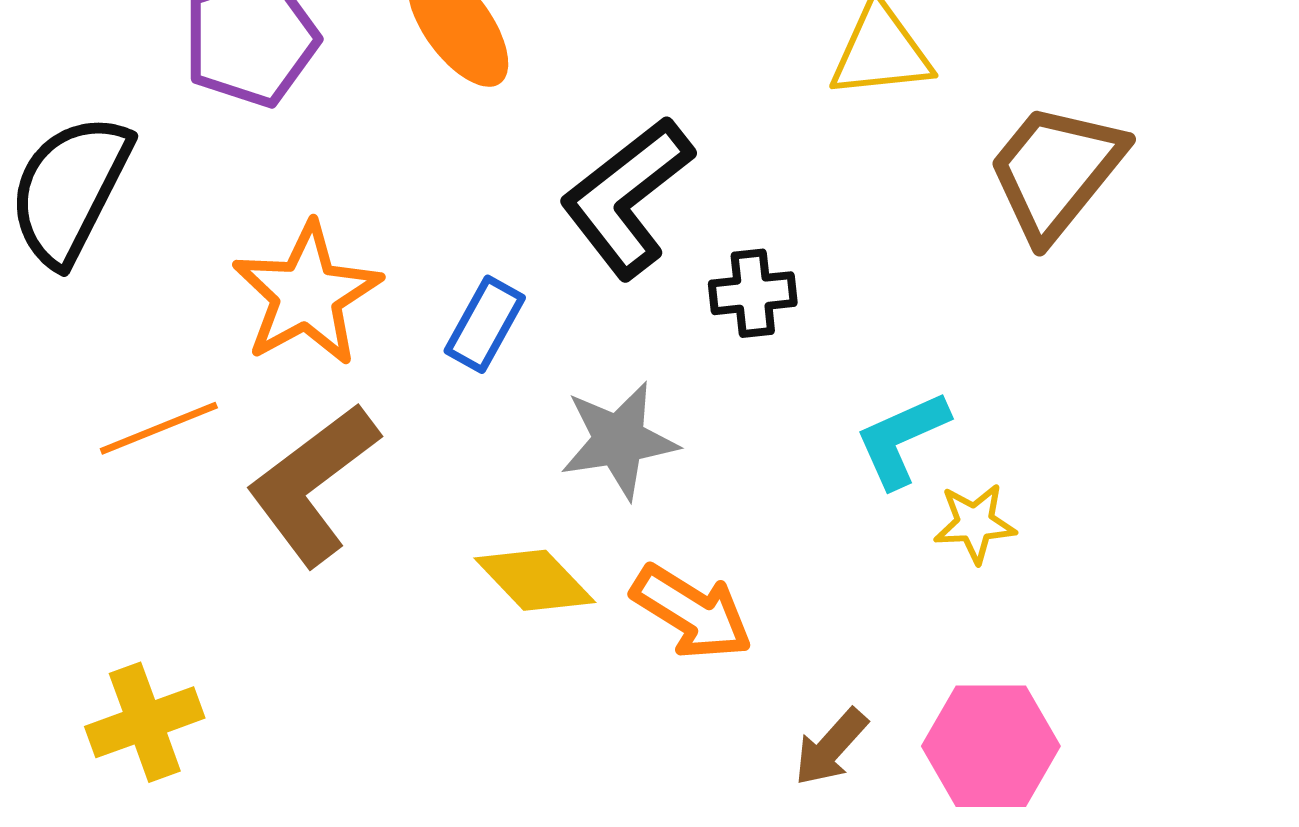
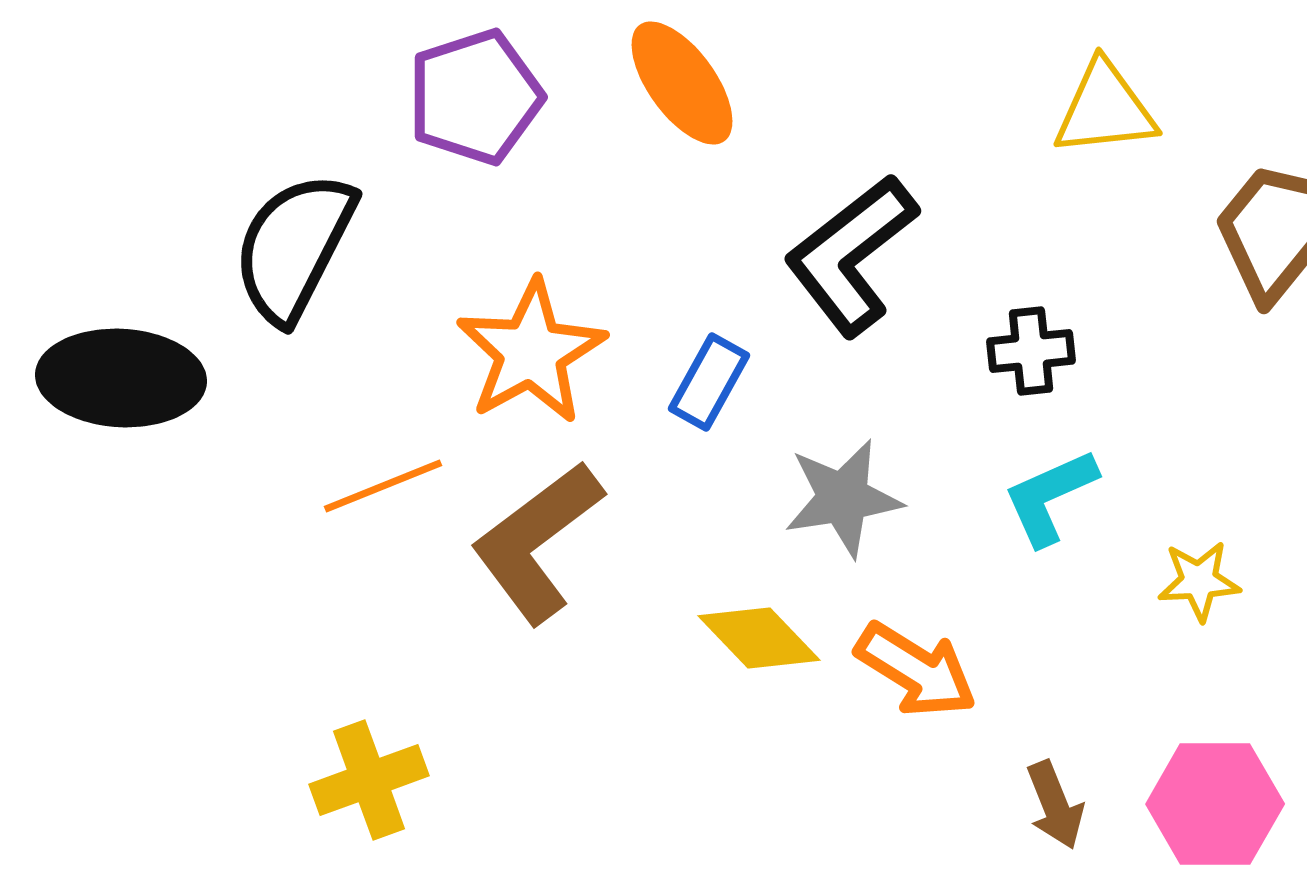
black cross: (753, 293) -> (1031, 351), moved
cyan L-shape: (902, 439) -> (1050, 497), moved
brown arrow: (831, 747) -> (1055, 805), turned -64

